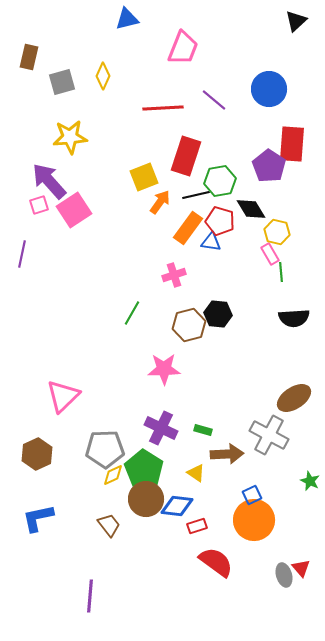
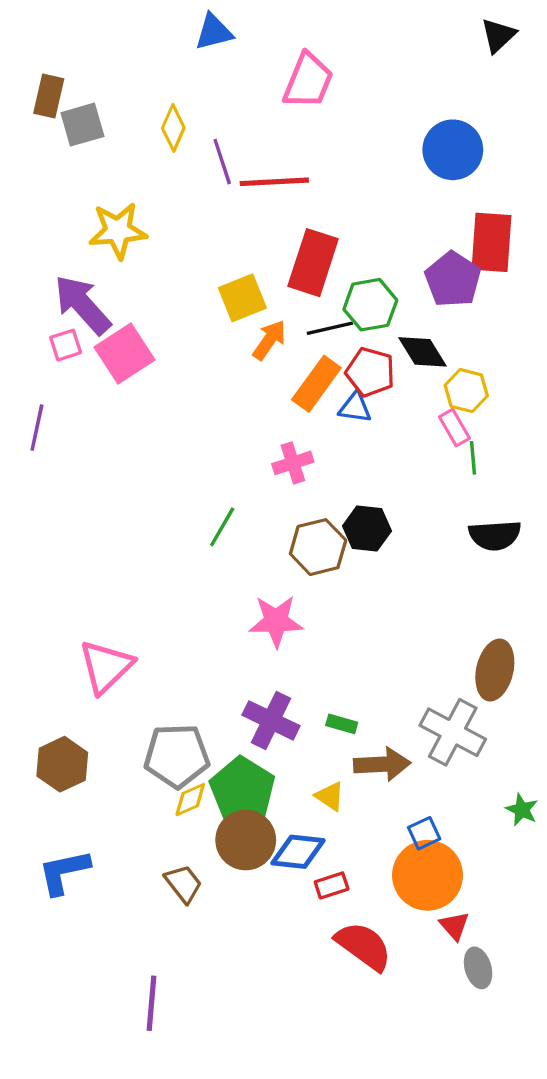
gray square: (62, 82) -> (82, 125), moved
purple line: (214, 100) -> (222, 162), moved, turned 32
brown ellipse: (294, 398) -> (495, 670), turned -44
red triangle: (301, 568) -> (454, 926), moved

